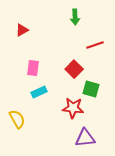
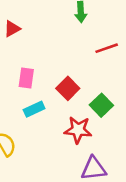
red square: (74, 69) -> (68, 88), moved
green square: (91, 89) -> (101, 105), turned 30

